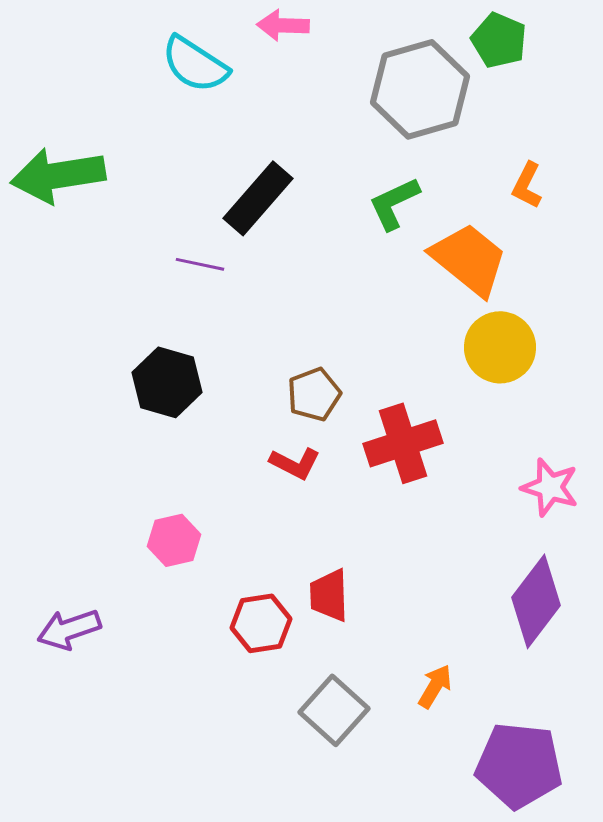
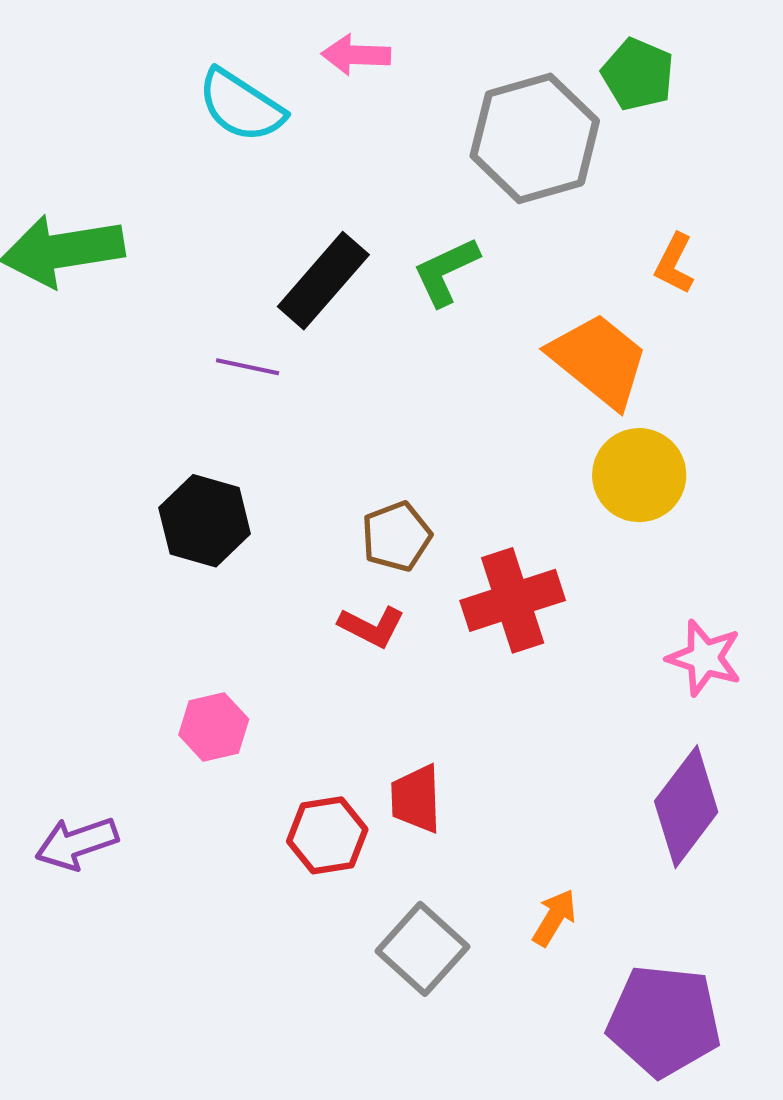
green L-shape: (394, 203) -> (446, 271), moved

